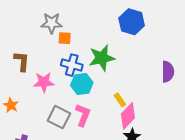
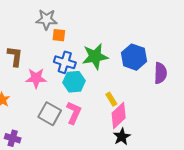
blue hexagon: (132, 22) -> (134, 57), moved

